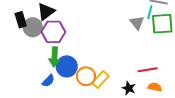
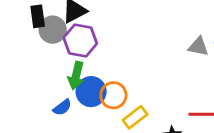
gray triangle: (137, 23) -> (198, 46), turned -49
orange circle: (86, 76) -> (113, 95), moved

